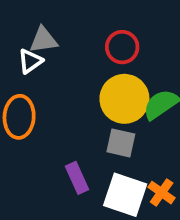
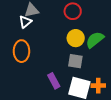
yellow circle: (124, 99) -> (76, 38), size x0.7
orange cross: (162, 193) -> (98, 86), turned -32

